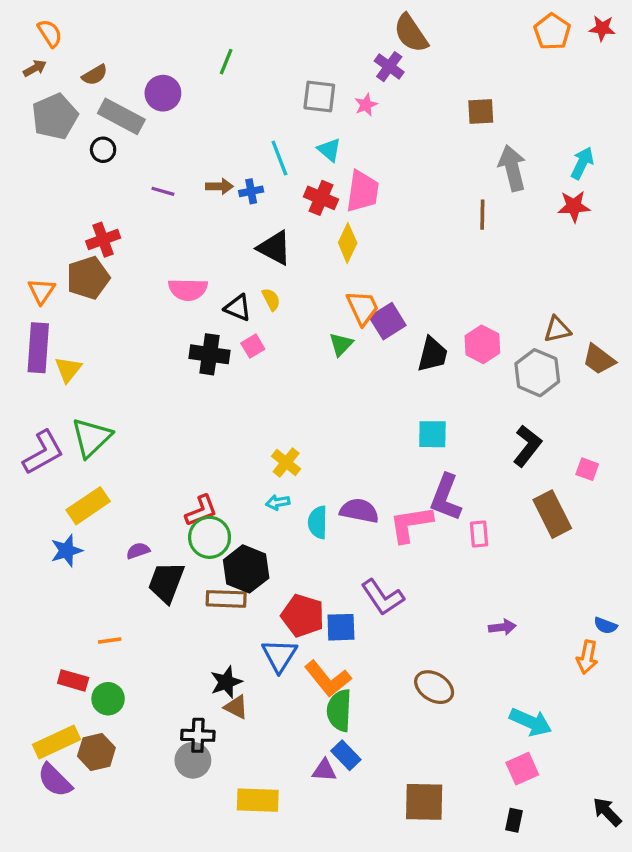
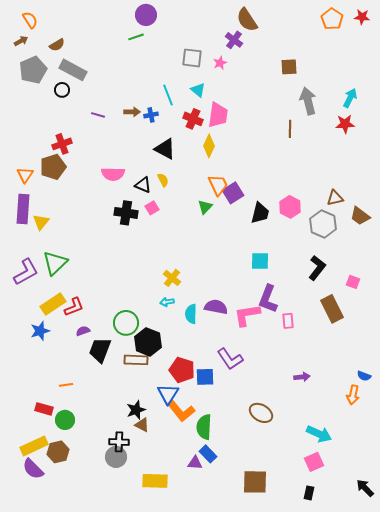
green line: (226, 62) -> (136, 37), turned 49
purple circle: (163, 93) -> (146, 15), moved
red L-shape: (201, 511) -> (74, 307), moved
orange L-shape: (328, 679) -> (181, 411), moved

